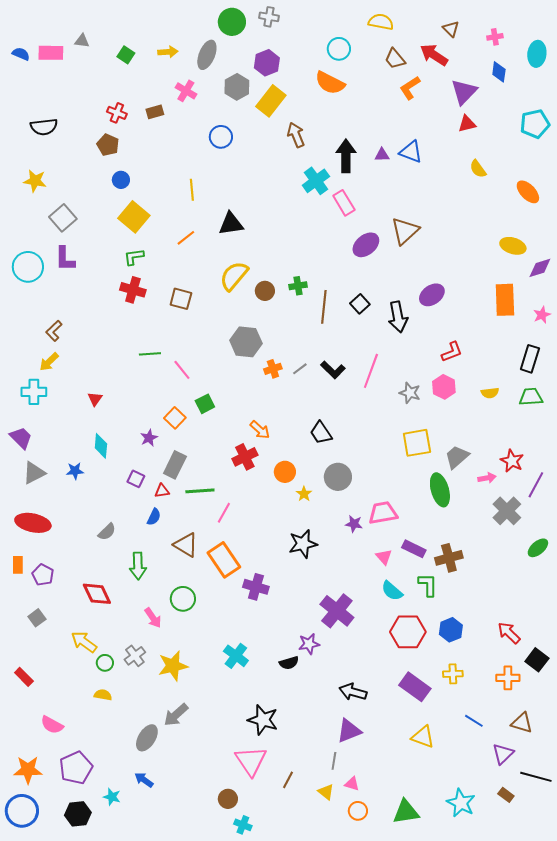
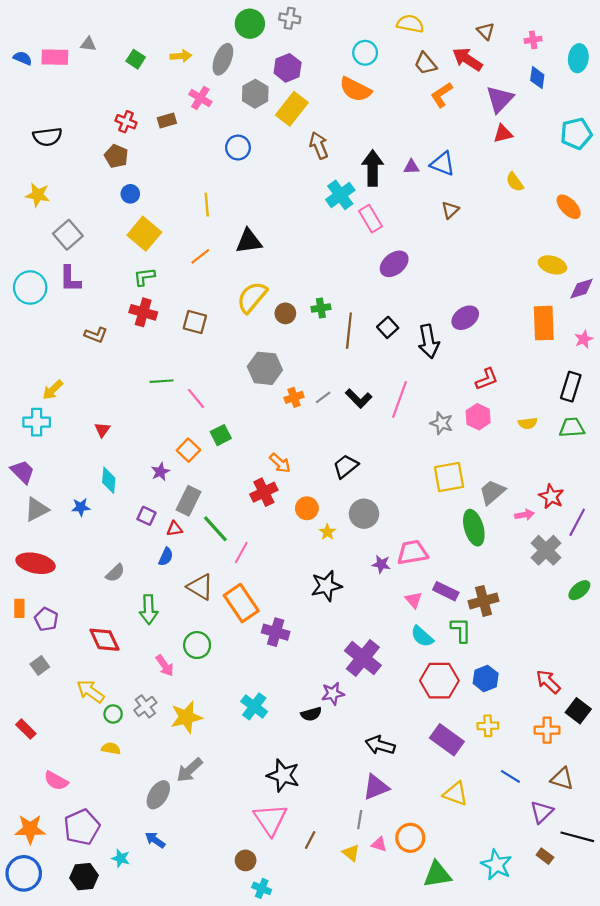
brown triangle: (405, 231) -> (450, 210), moved, size x0.6
brown L-shape: (54, 331) -> (96, 335), moved, turned -115
black trapezoid: (321, 433) -> (346, 466), turned 85
green line: (200, 491) -> (215, 529), turned 52
orange circle: (358, 811) -> (410, 838), moved, size x1.4

